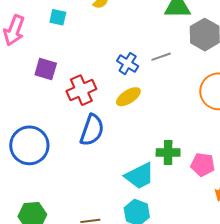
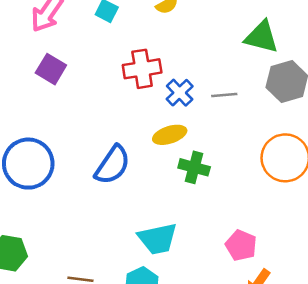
purple square: (46, 69) -> (51, 69), moved
red cross: (81, 90) -> (142, 69), moved
green cross: (168, 153) -> (194, 167), moved

